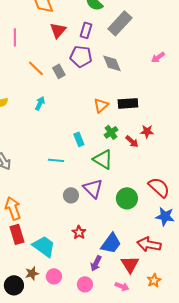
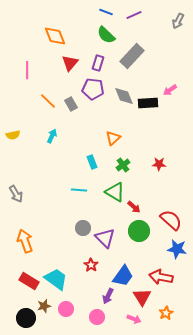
black rectangle: (128, 103) -> (148, 103), moved
cyan rectangle: (79, 139) -> (92, 162), moved
red arrow: (132, 141) -> (134, 207), moved
cyan line: (56, 160) -> (79, 190), moved
purple triangle: (93, 188) -> (105, 238), moved
red rectangle: (17, 234) -> (29, 281), moved, turned -42

